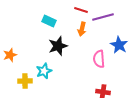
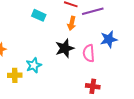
blue star: (119, 45) -> (109, 39), turned 30
black star: (58, 46) -> (65, 48), moved

